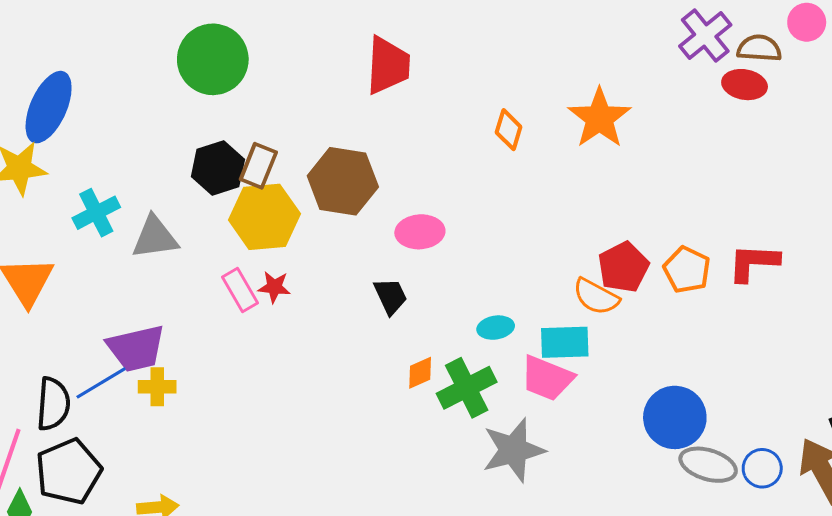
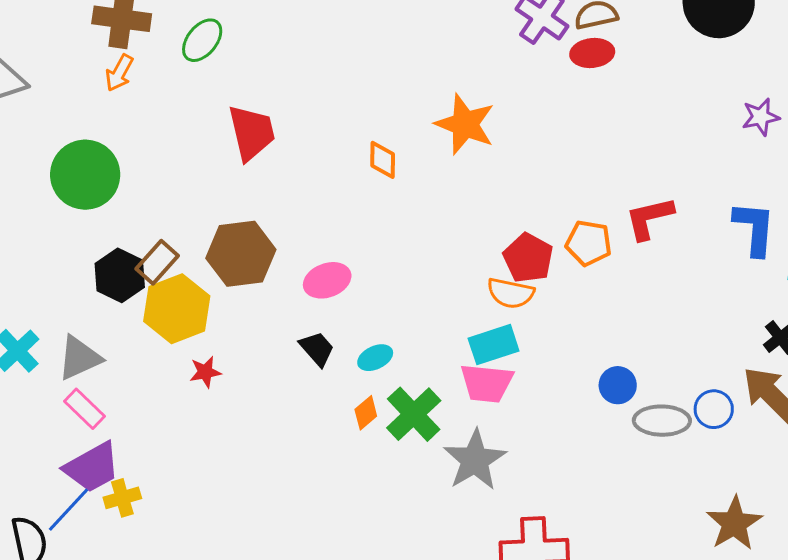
brown rectangle: (258, 166) -> (157, 262), turned 36
pink rectangle: (240, 290) -> (85, 409), moved
cyan ellipse: (496, 328) -> (375, 358), moved
blue circle: (675, 417) -> (618, 385), size x0.6

